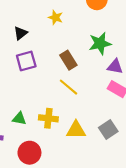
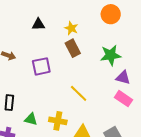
black triangle: (21, 33) -> (38, 24), moved, turned 32
brown rectangle: (68, 60) -> (73, 48), moved

